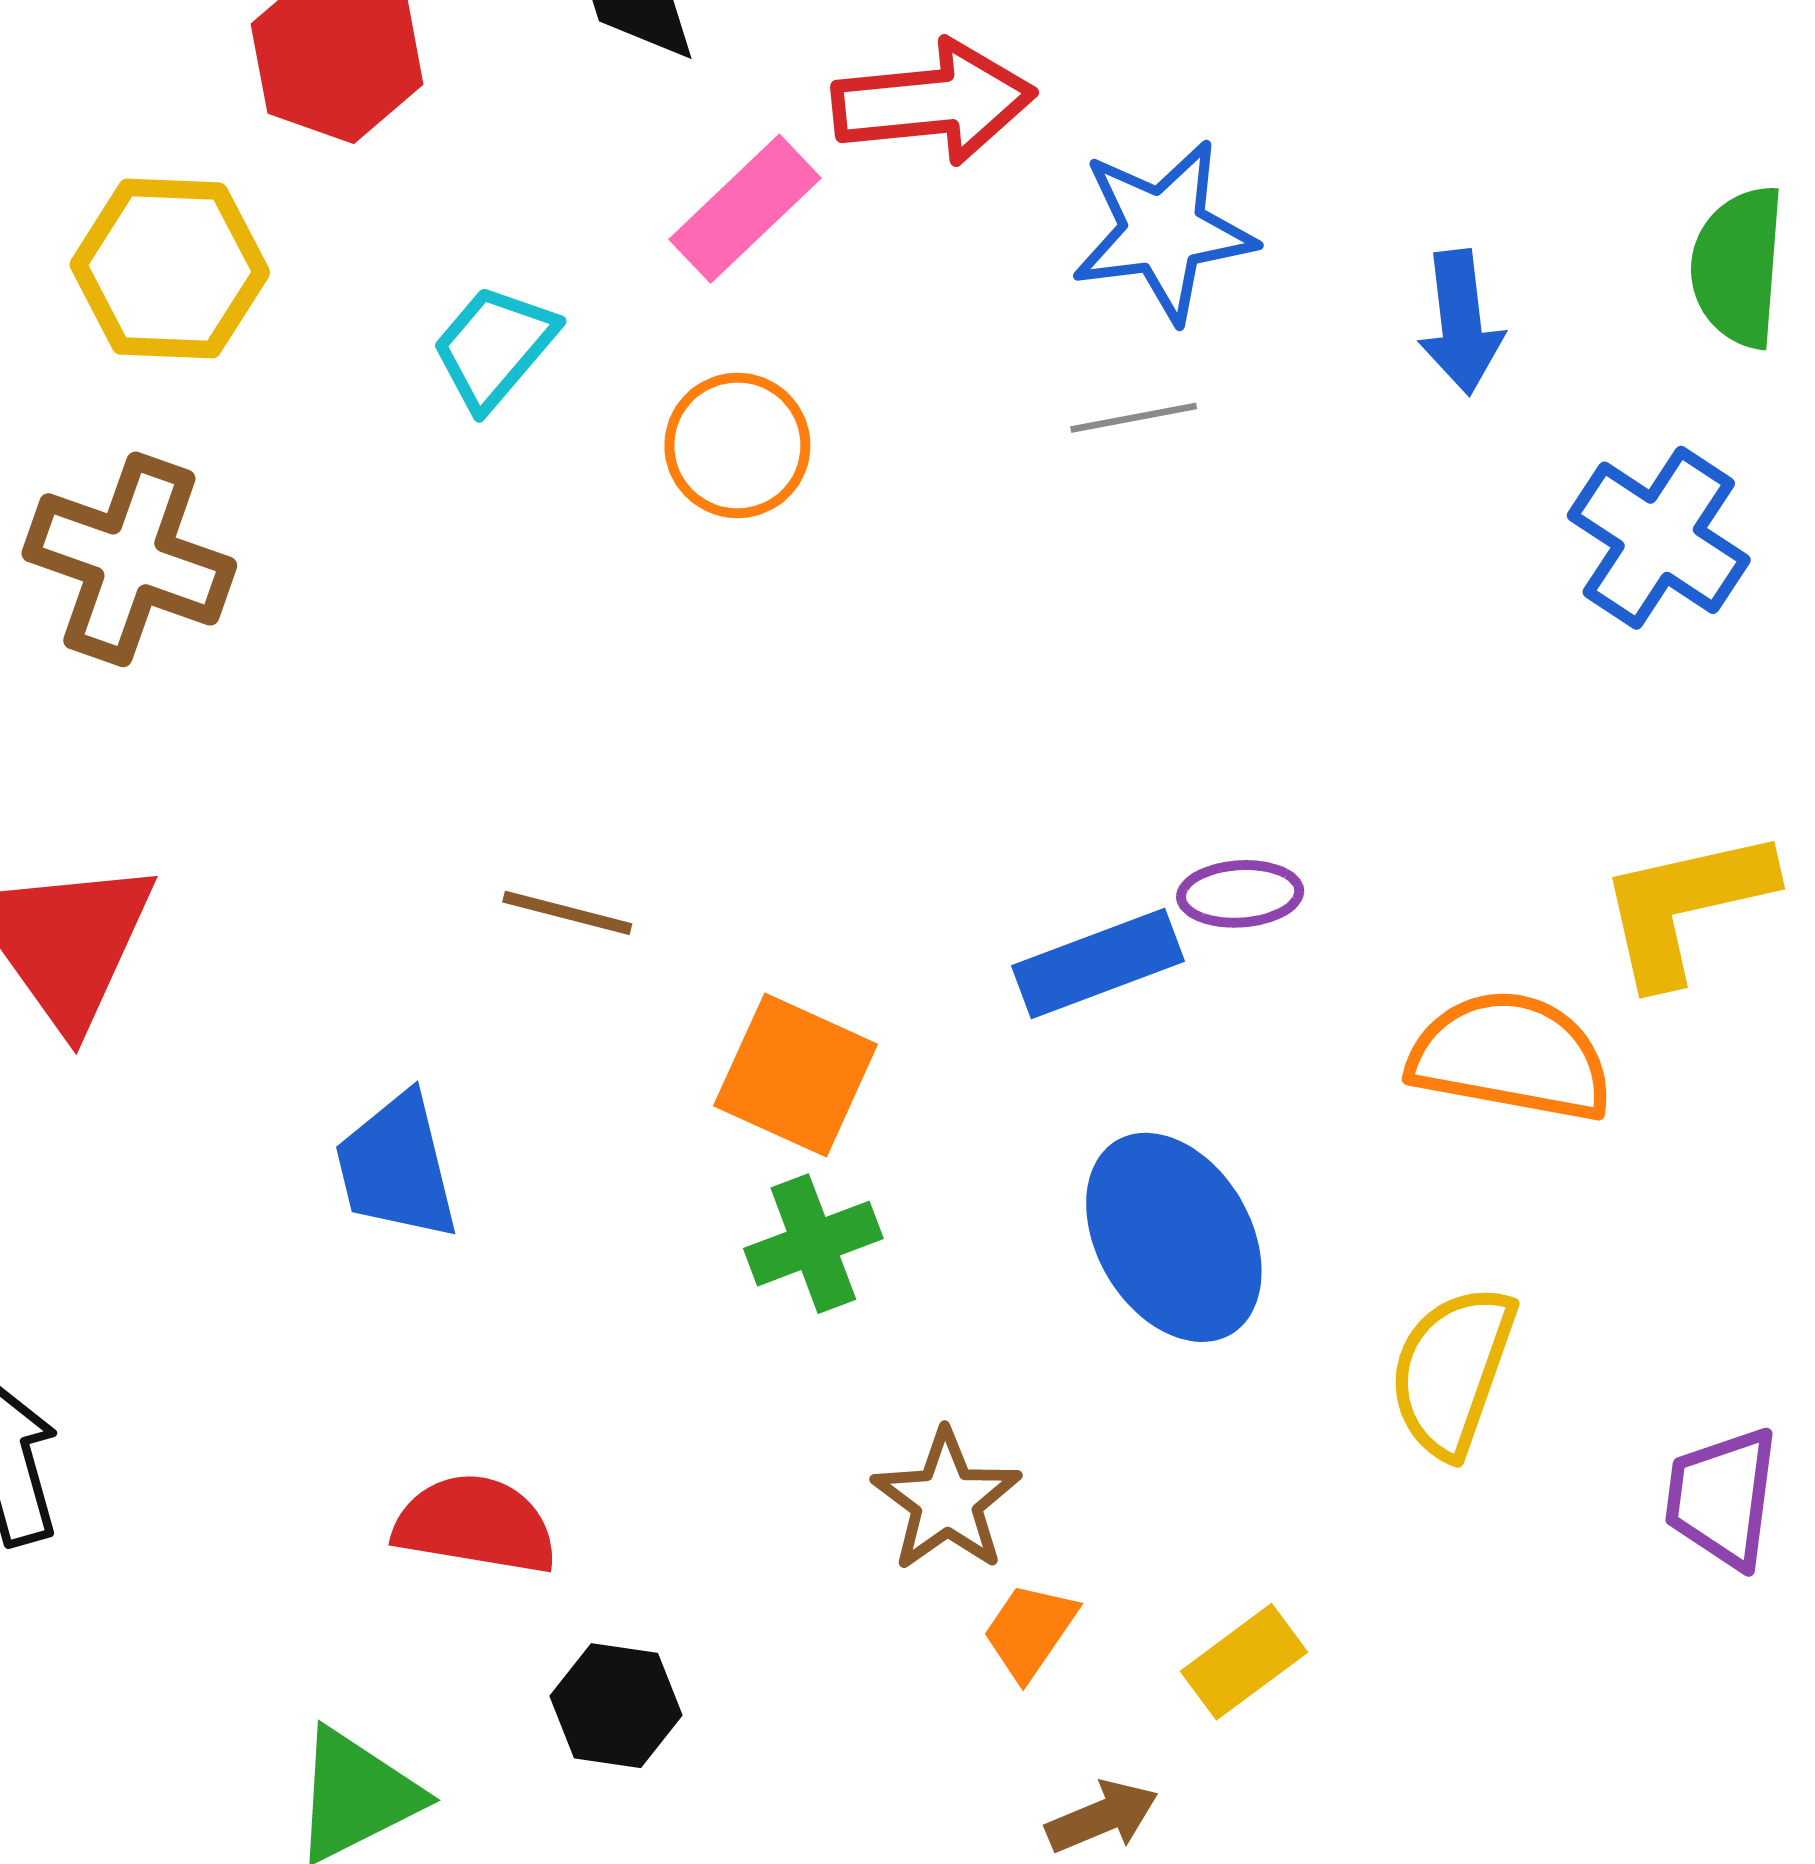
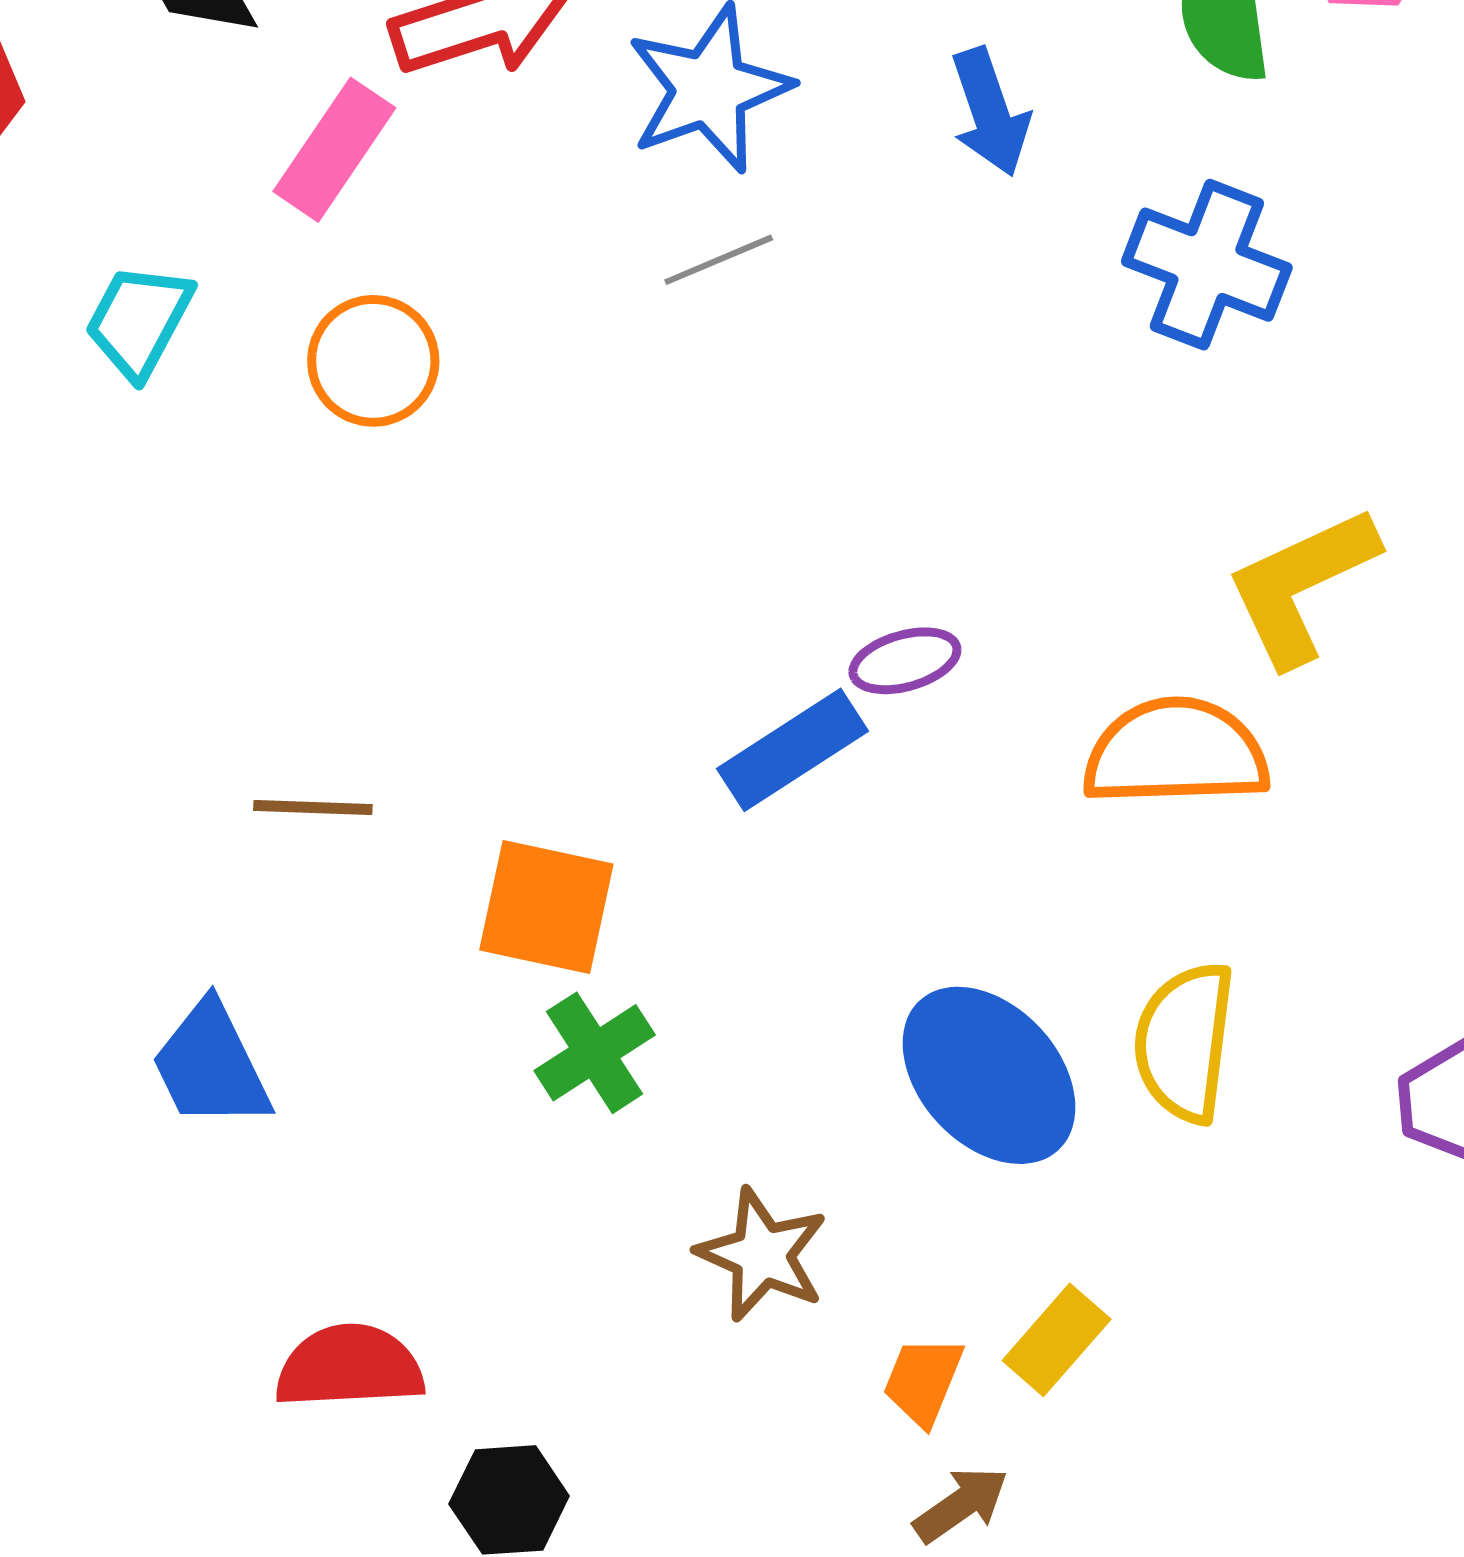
blue ellipse: (1174, 1237) -> (989, 1075), moved
orange trapezoid: (1030, 1631) -> (923, 1381), moved

